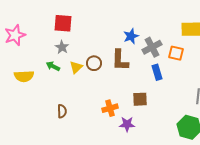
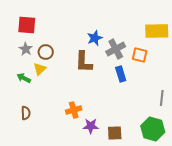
brown circle: (94, 63) -> (46, 52), moved
green arrow: (53, 66) -> (24, 78), moved
brown square: (140, 99) -> (115, 133), moved

